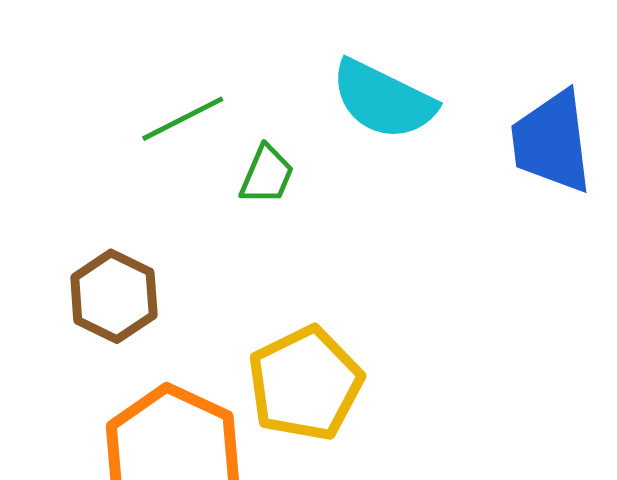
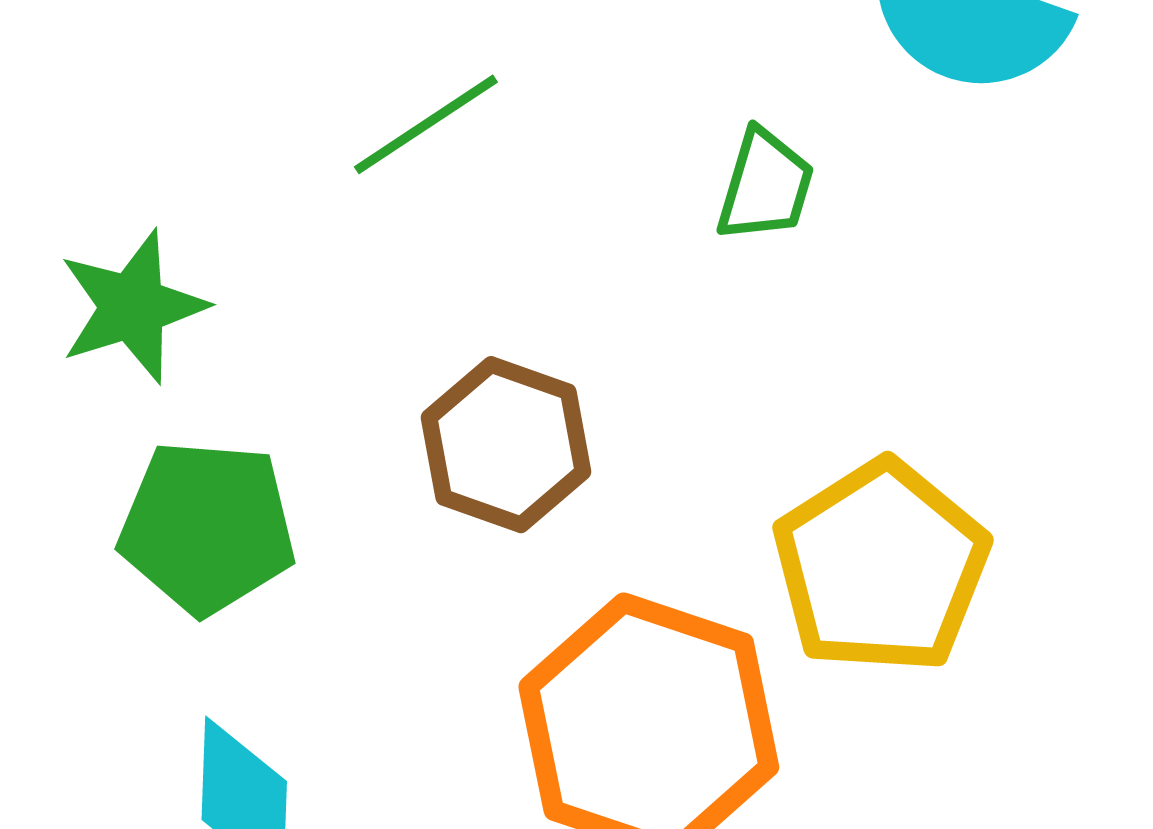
green line: (183, 119) -> (426, 124), moved

